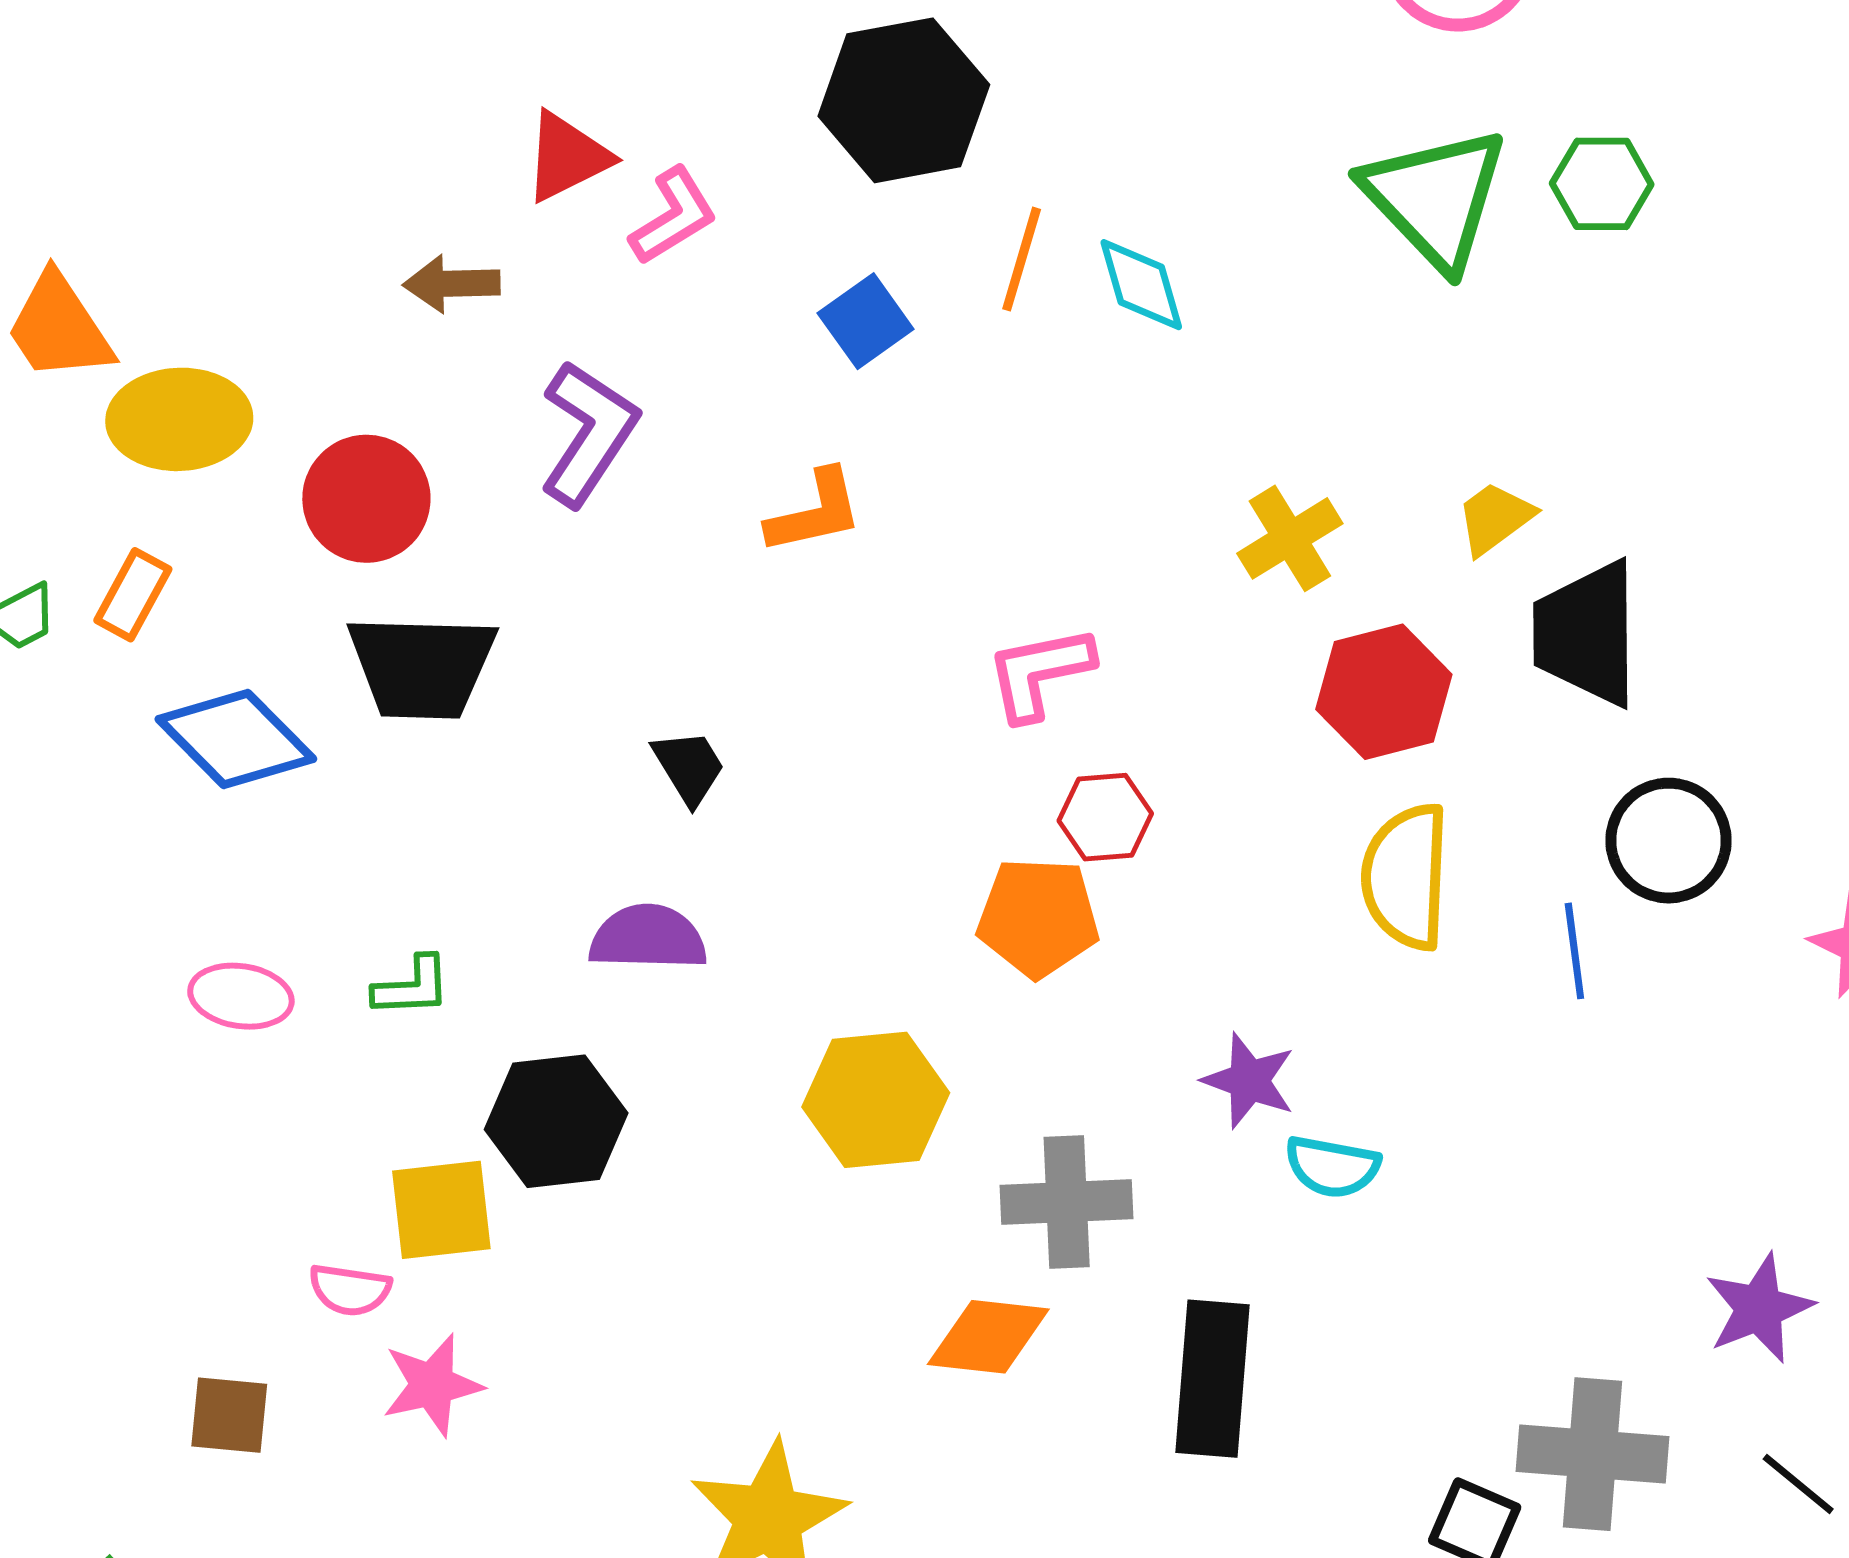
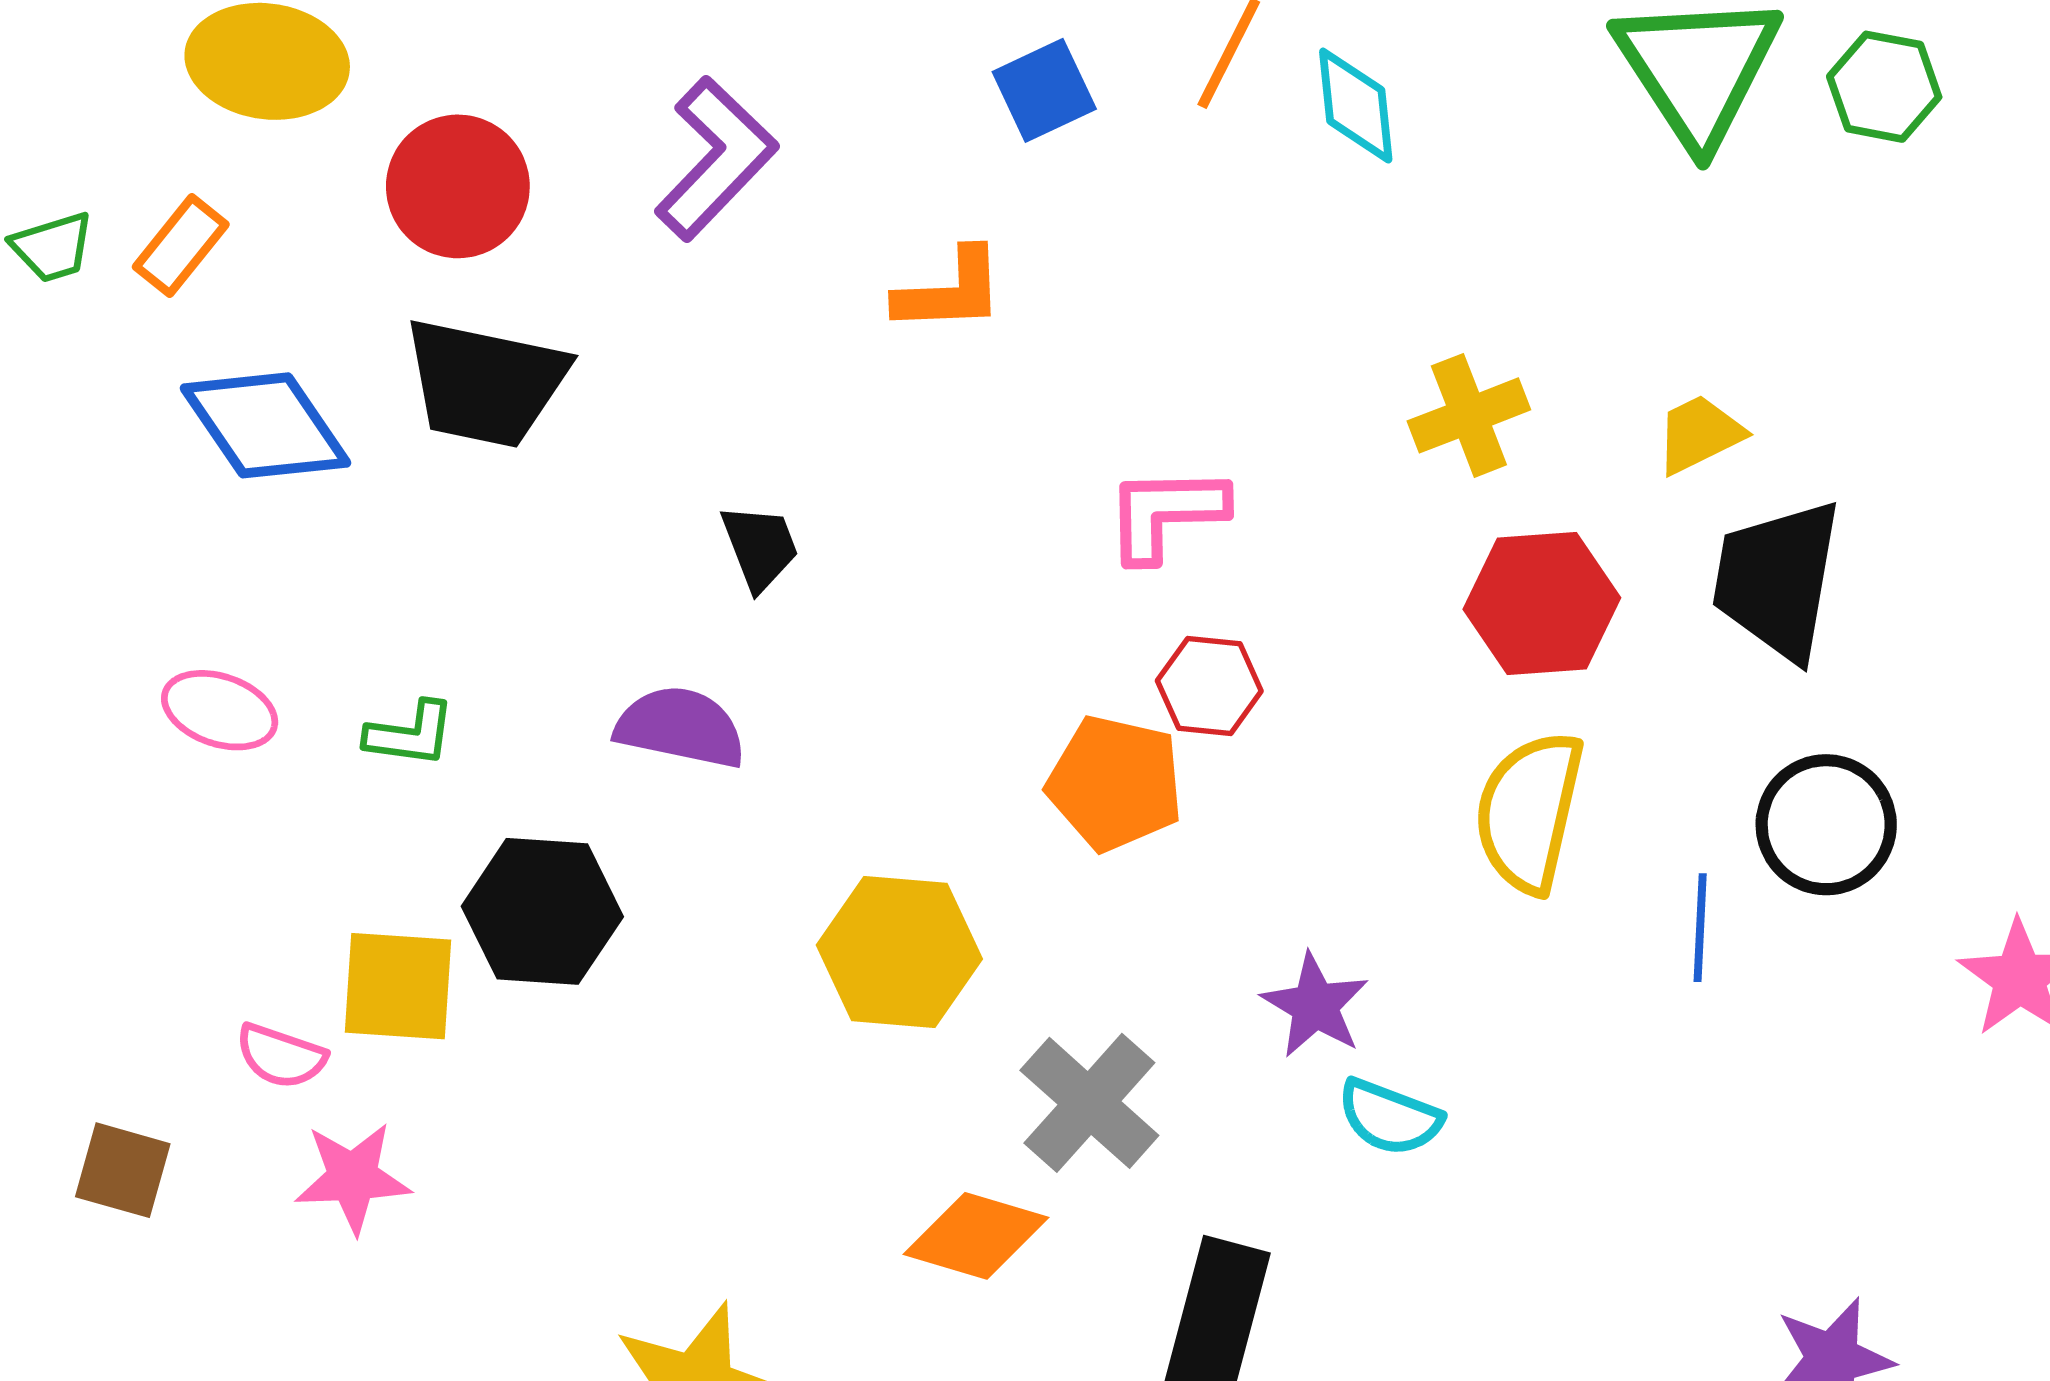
gray cross: (1067, 1202) -> (1089, 1103), turned 34

